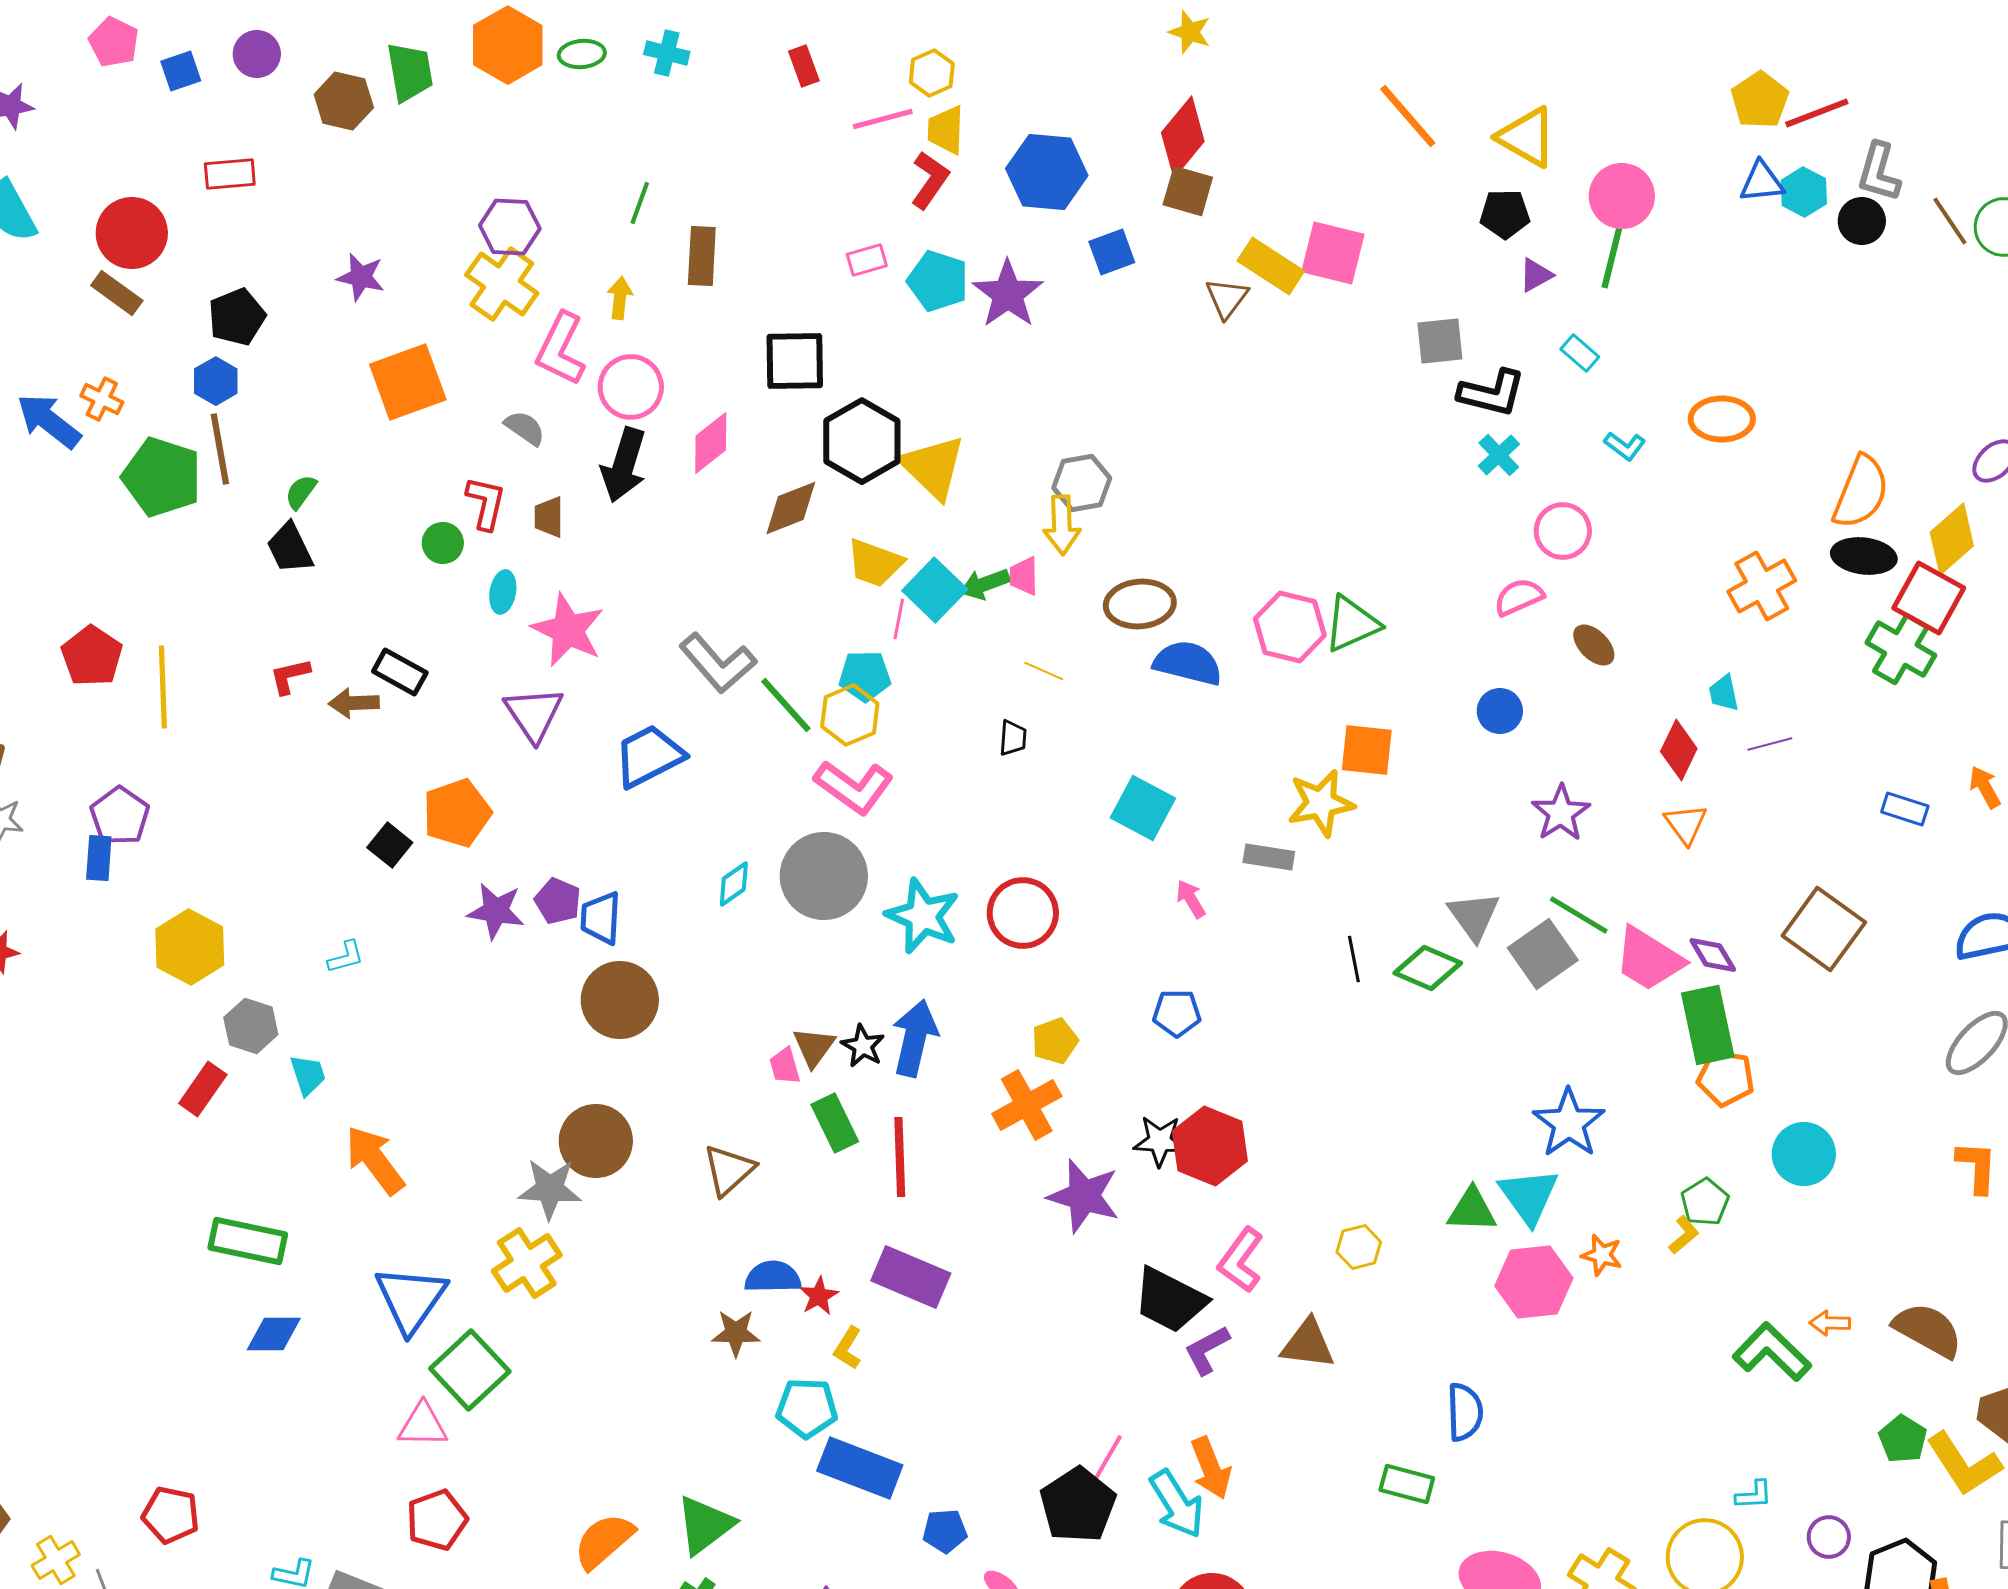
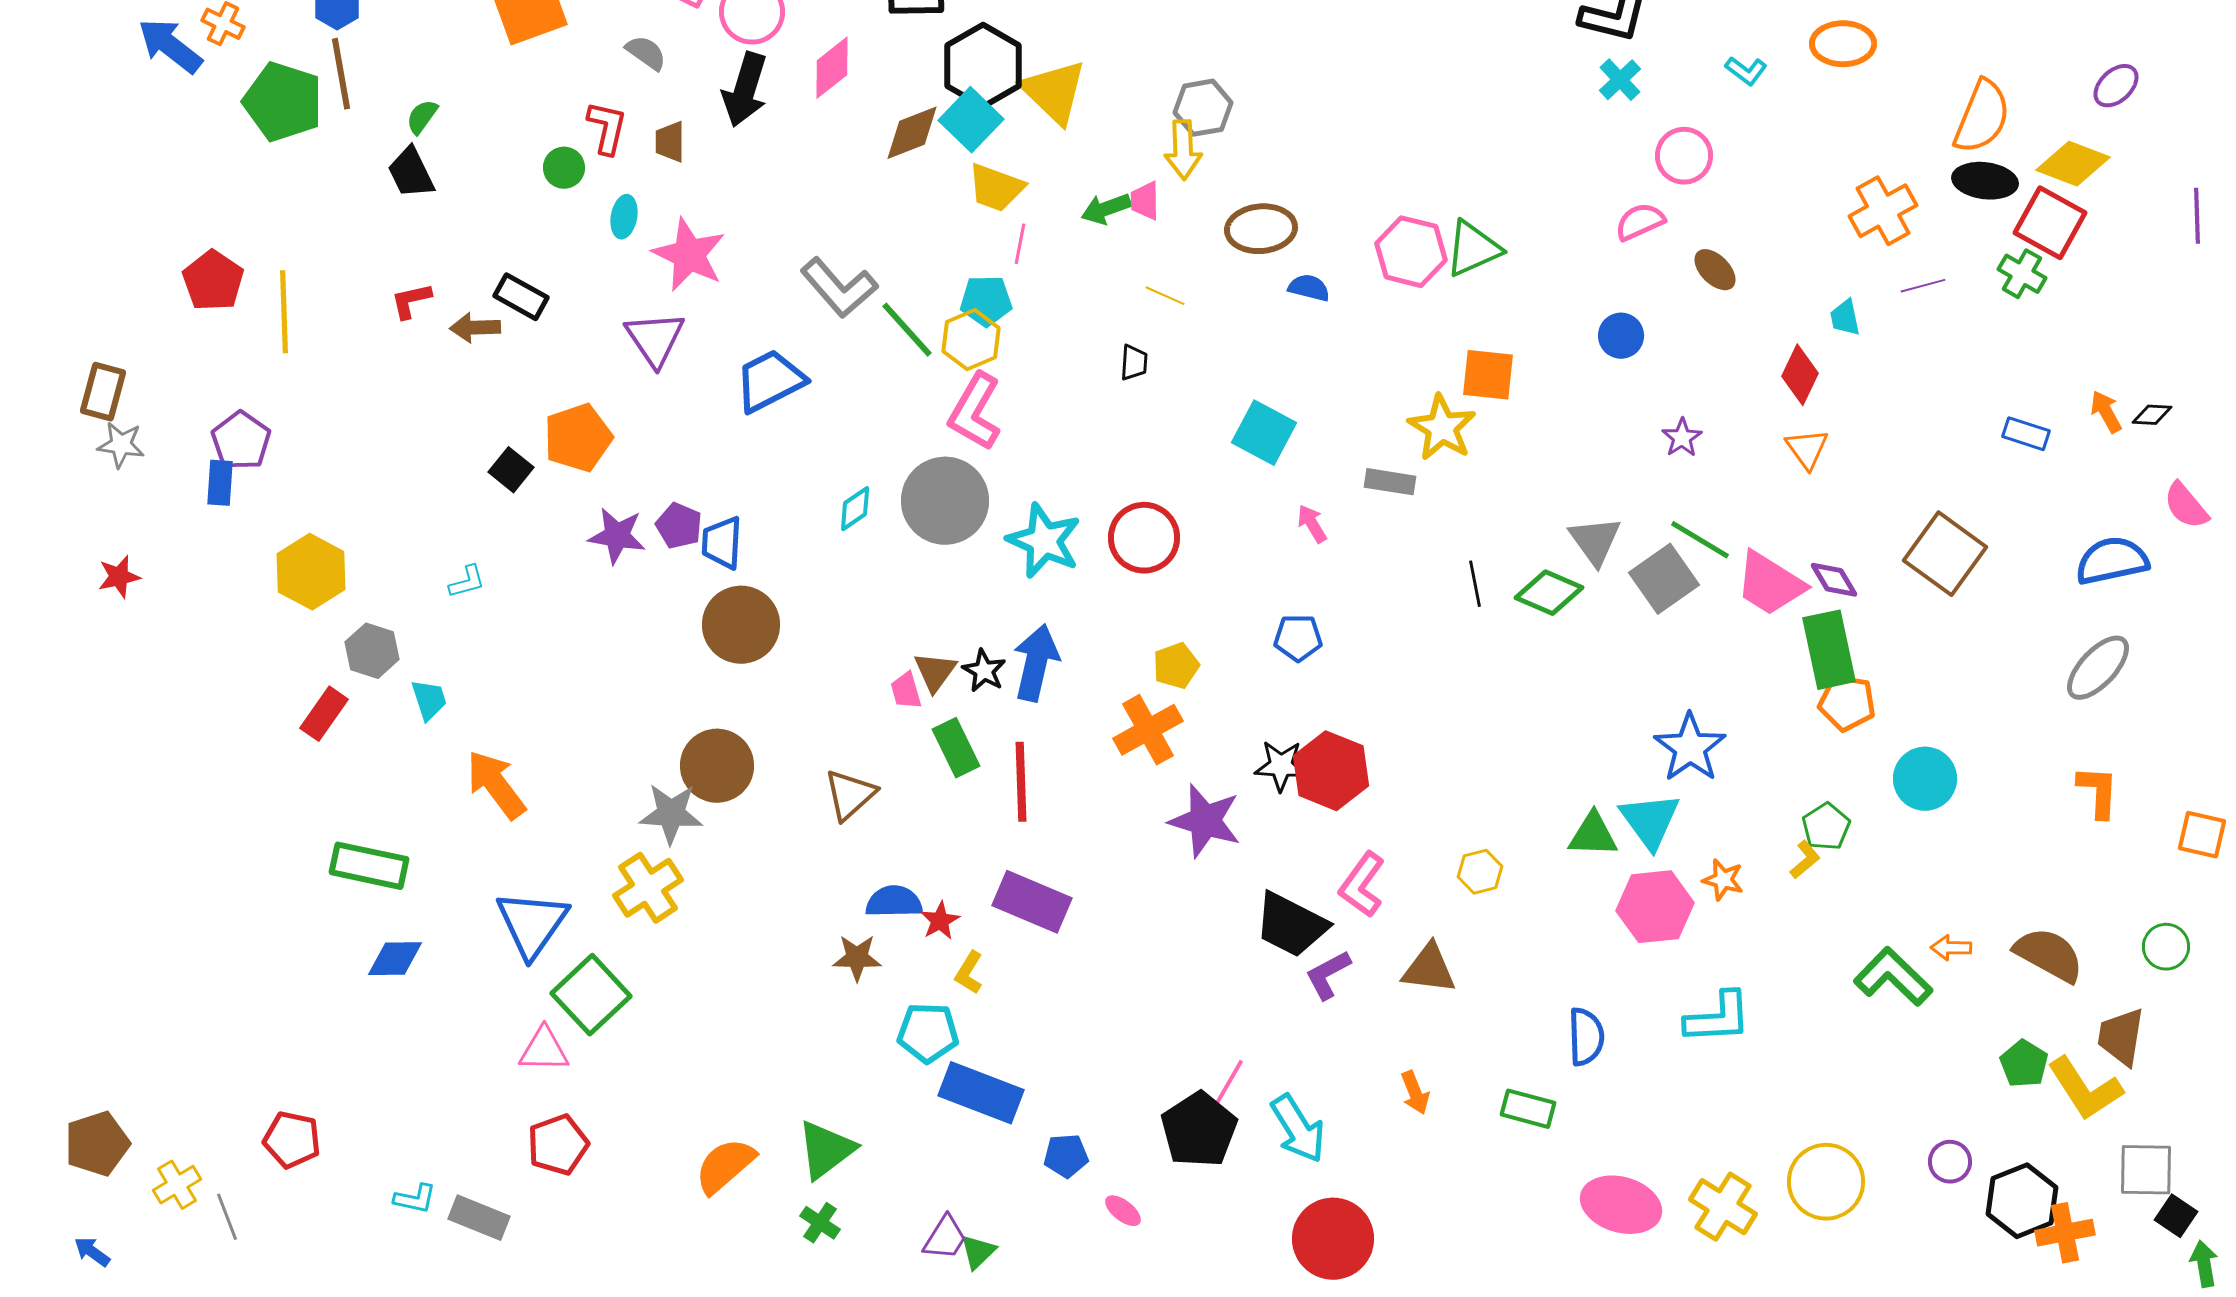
yellow diamond: (1952, 539) -> (2073, 164), turned 62
cyan square: (935, 590) -> (971, 120), moved
green cross: (1901, 649) -> (2022, 274), size x0.7
blue semicircle: (1188, 663) -> (1309, 288), size x0.6
purple line: (1770, 744) -> (1923, 286), moved
pink L-shape: (854, 787) -> (975, 412), turned 84
yellow star: (1321, 803) -> (1442, 428), turned -30
purple star: (1561, 813) -> (1682, 438), size x0.7
orange arrow: (1211, 1468) -> (1415, 1093), moved, size x0.7
cyan L-shape: (1754, 1495) -> (1718, 1018), moved, size x1.8

